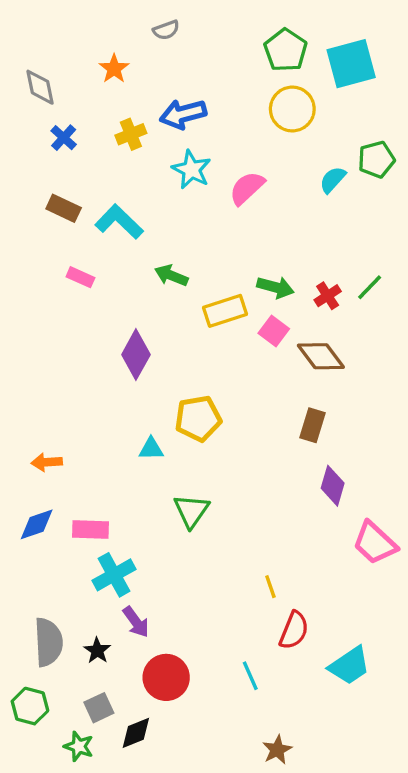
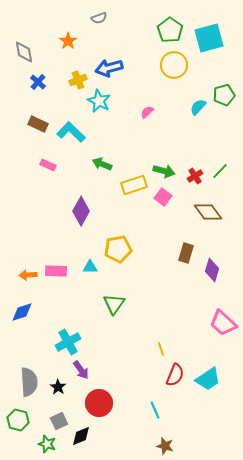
cyan star: (191, 170) -> (99, 101), moved
pink semicircle: (247, 188) -> (147, 112), size x0.6
brown diamond: (321, 356) -> (208, 212), moved
purple diamond: (333, 486) -> (212, 270), moved
pink rectangle: (90, 529) -> (56, 271), moved
cyan trapezoid: (349, 666) -> (208, 379), moved
cyan line: (250, 676) -> (155, 410), moved
brown star: (277, 750) -> (165, 446), turned -30

